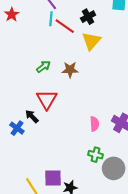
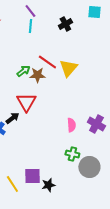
red line: (65, 26) -> (47, 62), moved
yellow triangle: (91, 41) -> (68, 68), moved
brown star: (70, 70) -> (37, 75), moved
black arrow: (32, 116) -> (12, 118), turned 96

